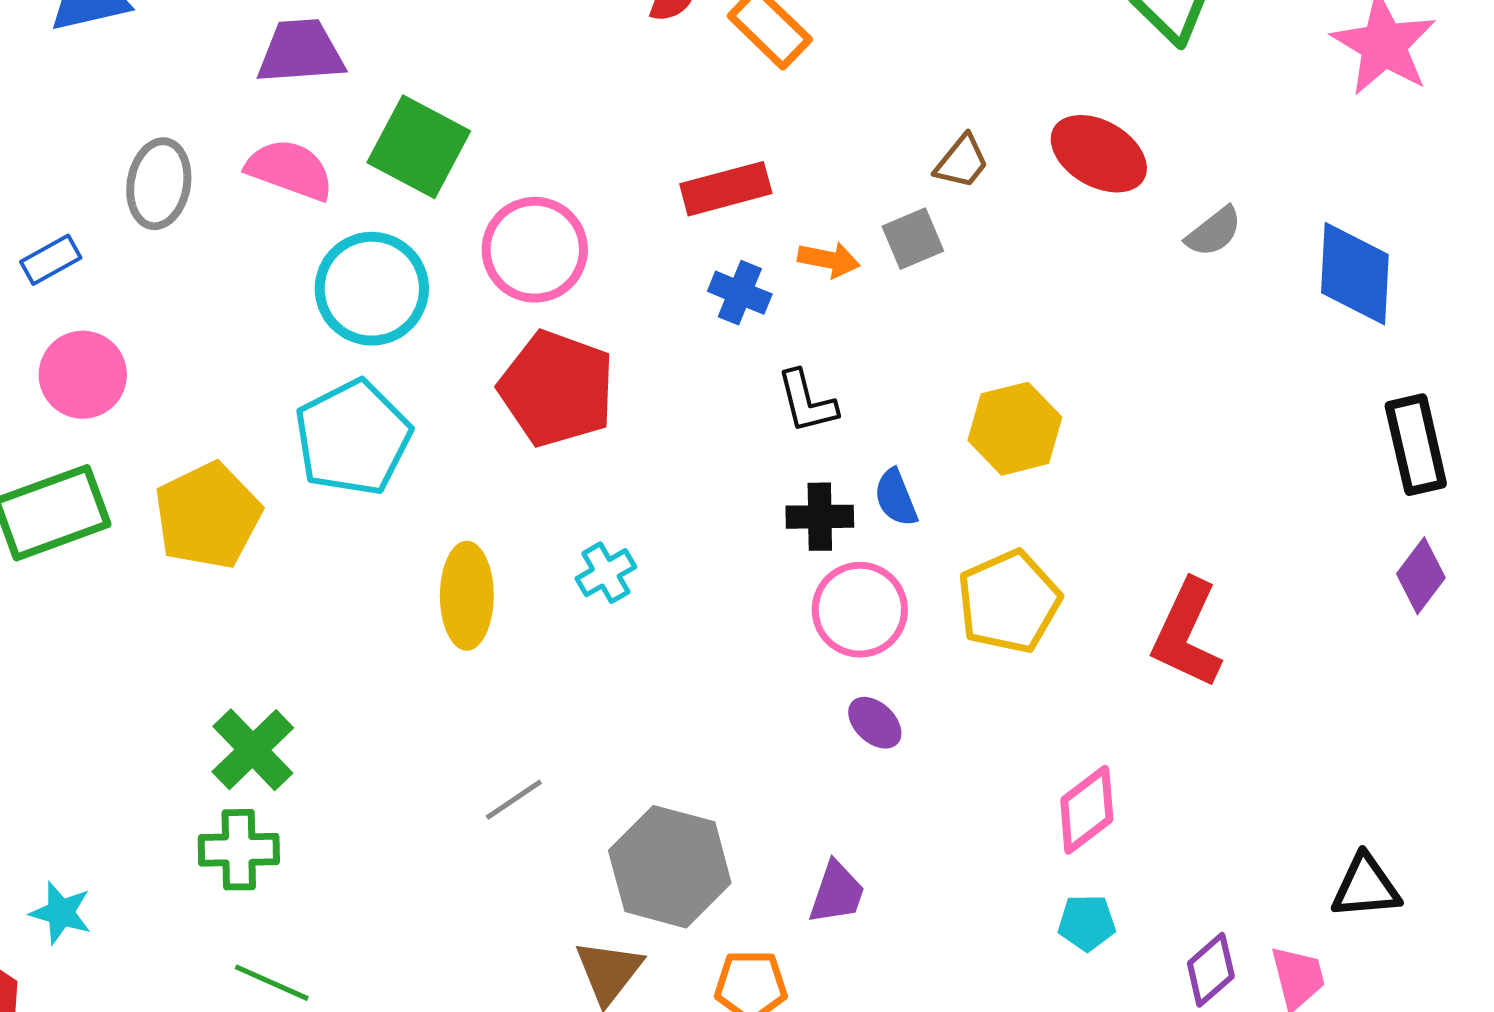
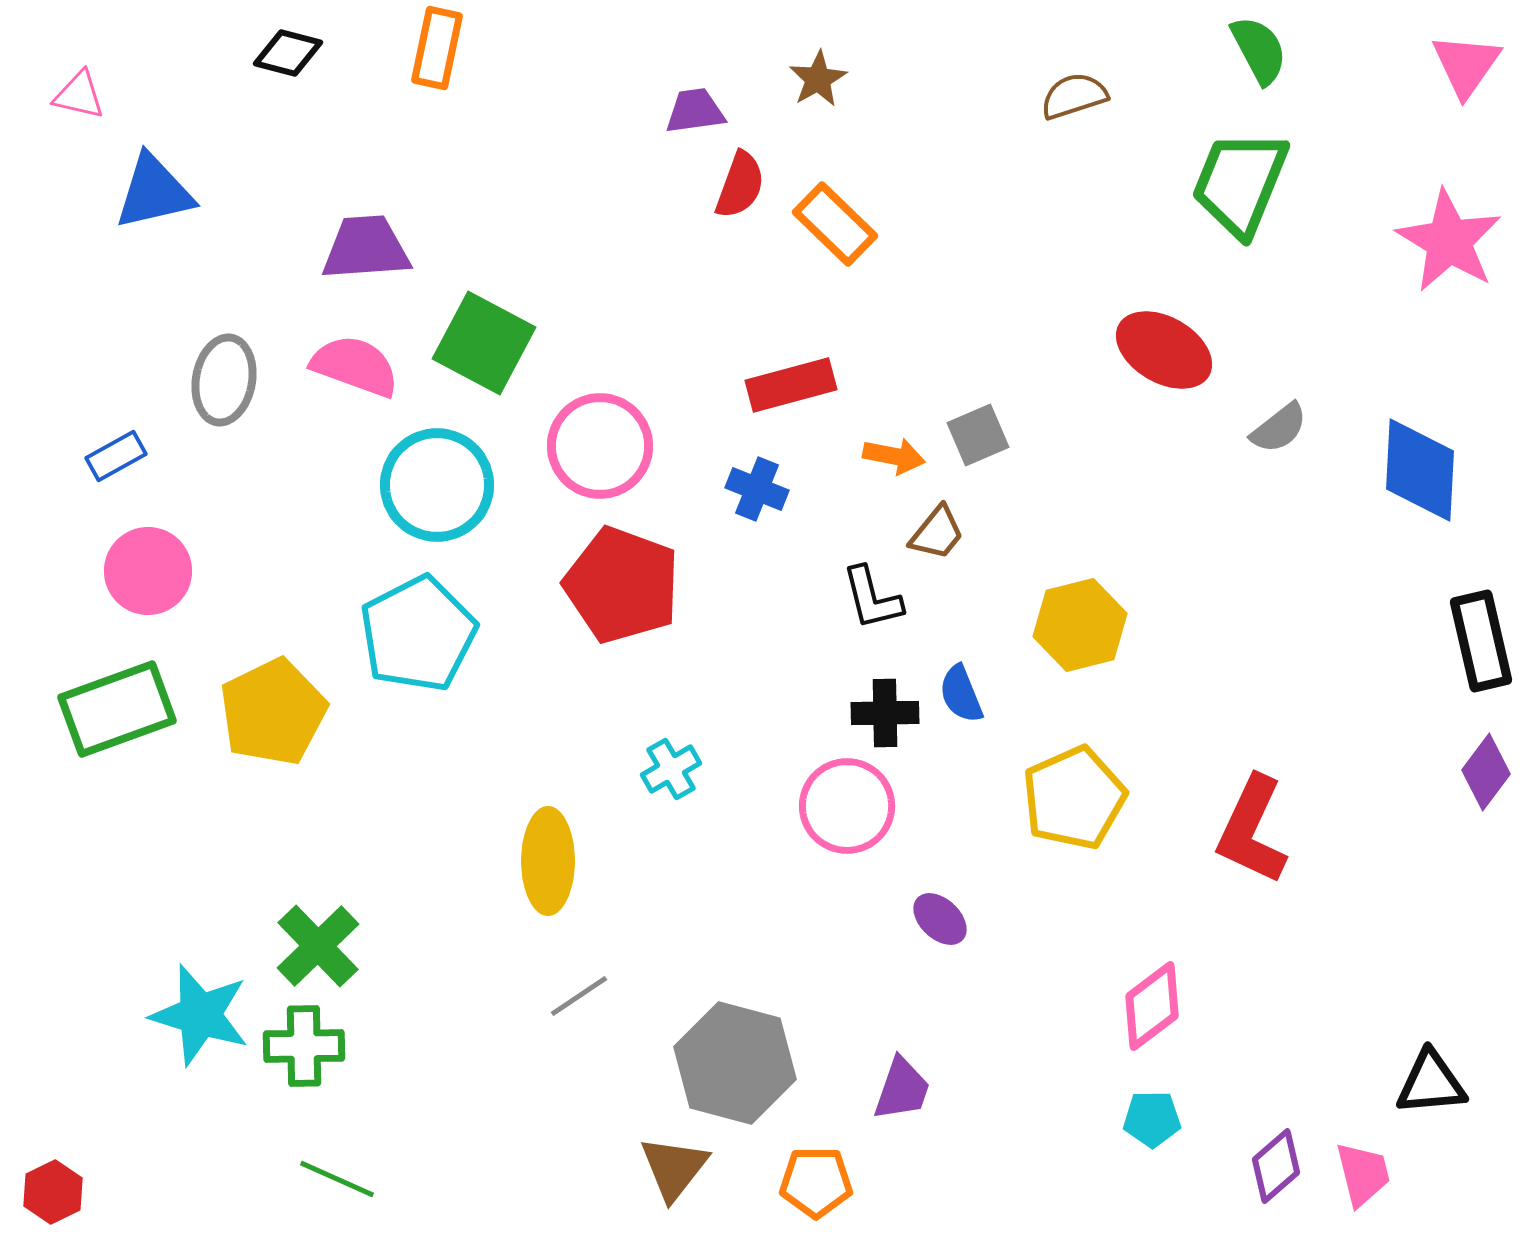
brown trapezoid: (962, 162) -> (937, 533), moved
blue cross: (740, 293) -> (757, 489), moved
yellow ellipse: (467, 596) -> (548, 861), moved
pink circle: (860, 610) -> (847, 806), moved
cyan star: (61, 913) -> (200, 1015), moved, size x1.6

